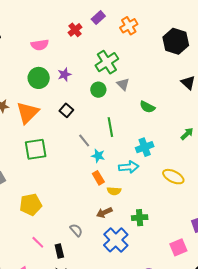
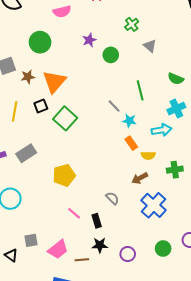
green cross: (107, 62) -> (132, 24), size x0.6
green circle: (39, 78) -> (40, 42), moved
green circle: (98, 90) -> (111, 55), moved
green semicircle: (147, 107) -> (176, 79), moved
black square: (66, 110) -> (41, 106), moved, turned 32
green square: (36, 149) -> (65, 118), turned -35
green cross: (140, 218) -> (175, 170), moved

